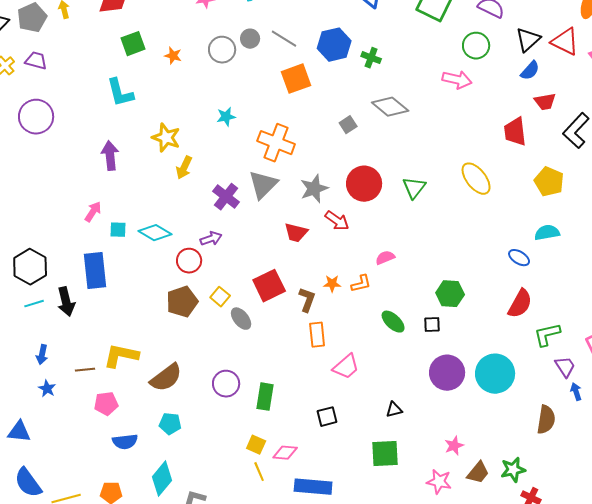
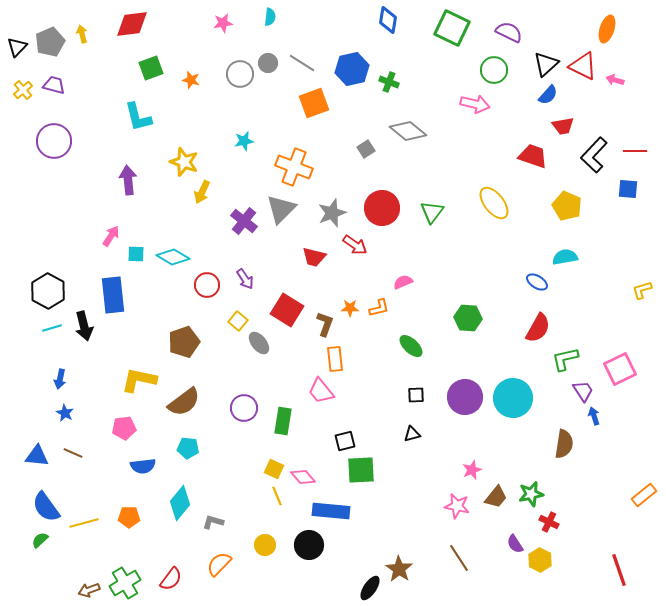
red trapezoid: (515, 132) -> (533, 156), turned 116
purple arrow: (211, 239) -> (245, 279), moved, turned 75
red square: (269, 286) -> (287, 310), turned -32
brown pentagon: (182, 302) -> (184, 342), moved
black square: (432, 325) -> (416, 395), moved
pink trapezoid: (346, 367) -> (321, 391), moved, turned 92
brown line: (85, 370) -> (73, 453), moved, turned 30
pink diamond: (285, 453) -> (303, 477), turned 45
green square: (385, 454) -> (361, 470), moved

